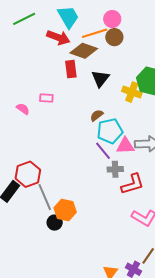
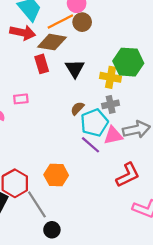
gray cross: (115, 169) -> (111, 104), moved
orange hexagon: (65, 210) -> (56, 175), moved

